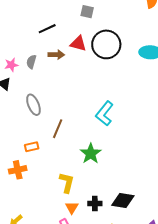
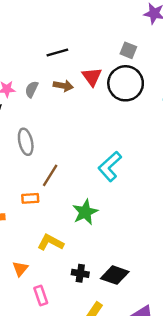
gray square: (87, 12) -> (128, 50), moved
red triangle: (78, 44) -> (92, 77), turned 30
orange rectangle: (32, 147) -> (30, 198), moved
yellow L-shape: (67, 183) -> (50, 242), turned -85
orange triangle: (72, 208) -> (20, 269), moved

